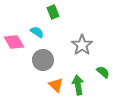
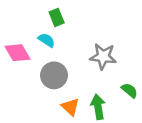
green rectangle: (53, 12) -> (57, 17), moved
gray star: (82, 45) -> (103, 56), turned -30

